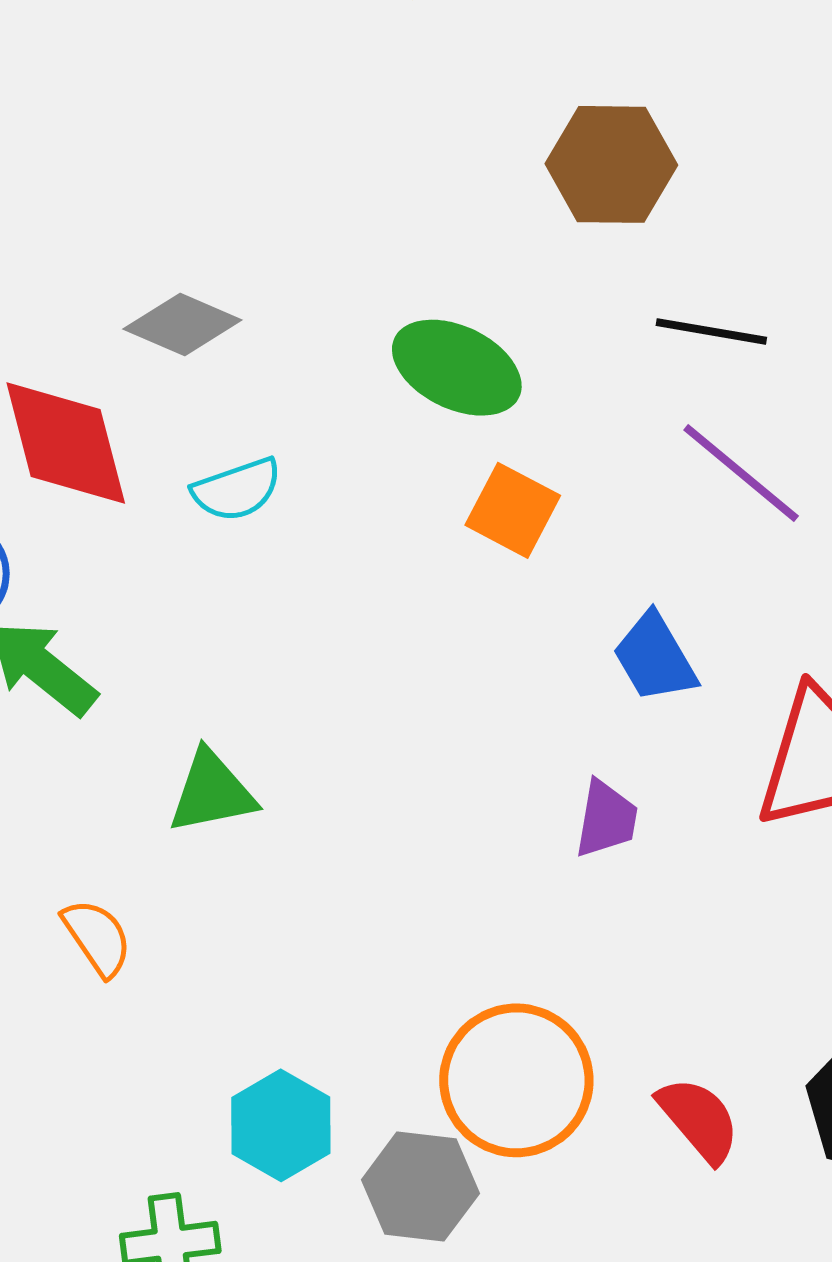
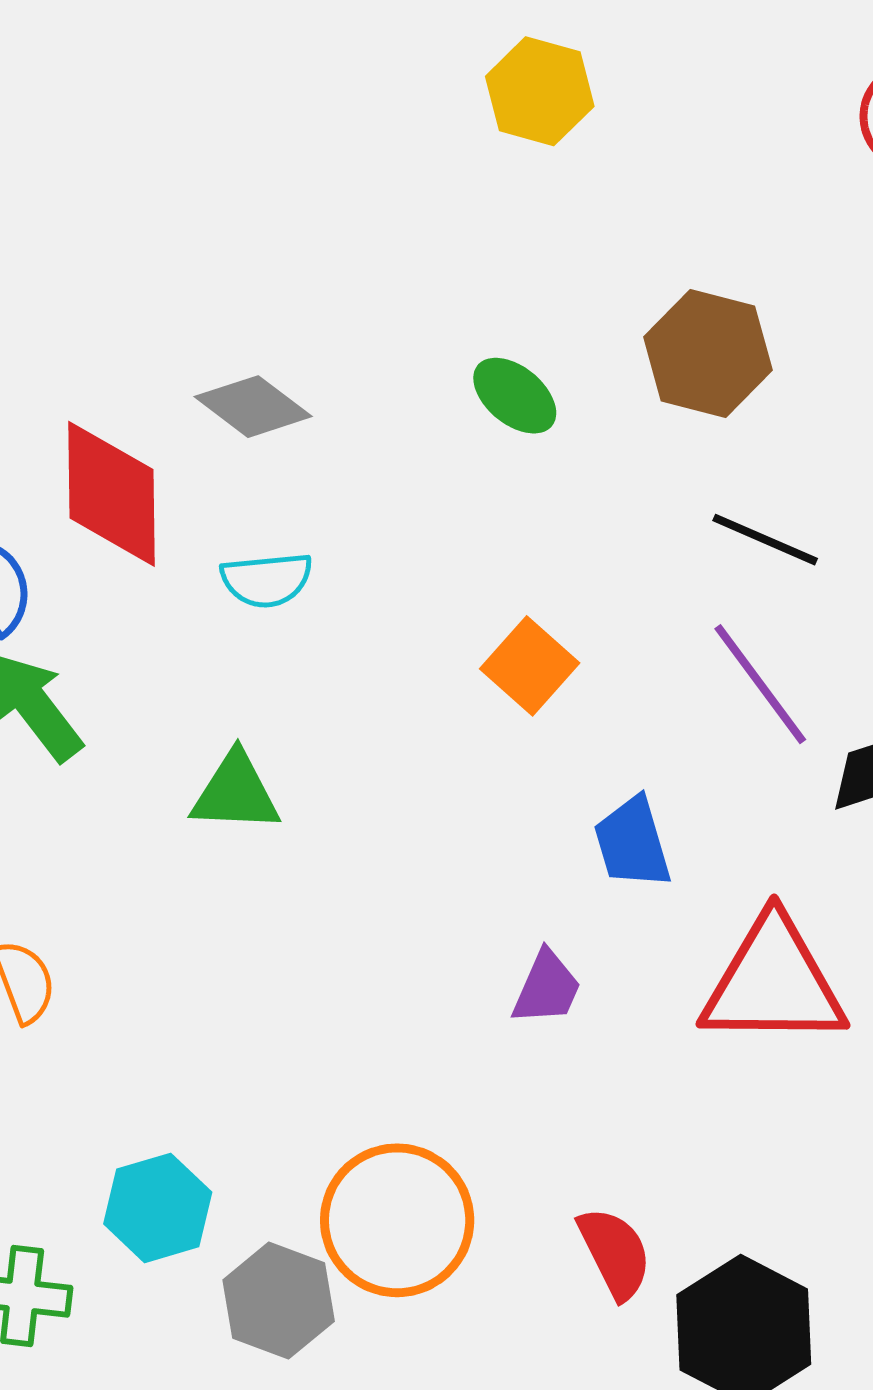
green ellipse: (457, 368) -> (515, 396), moved, size x0.7
green triangle: (212, 792) -> (236, 793), moved
red semicircle: (699, 1120) -> (615, 1253), moved

